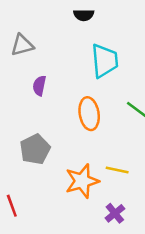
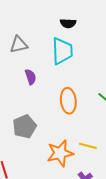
cyan trapezoid: (105, 61) -> (62, 51), moved
purple semicircle: (39, 86) -> (31, 77), turned 147

